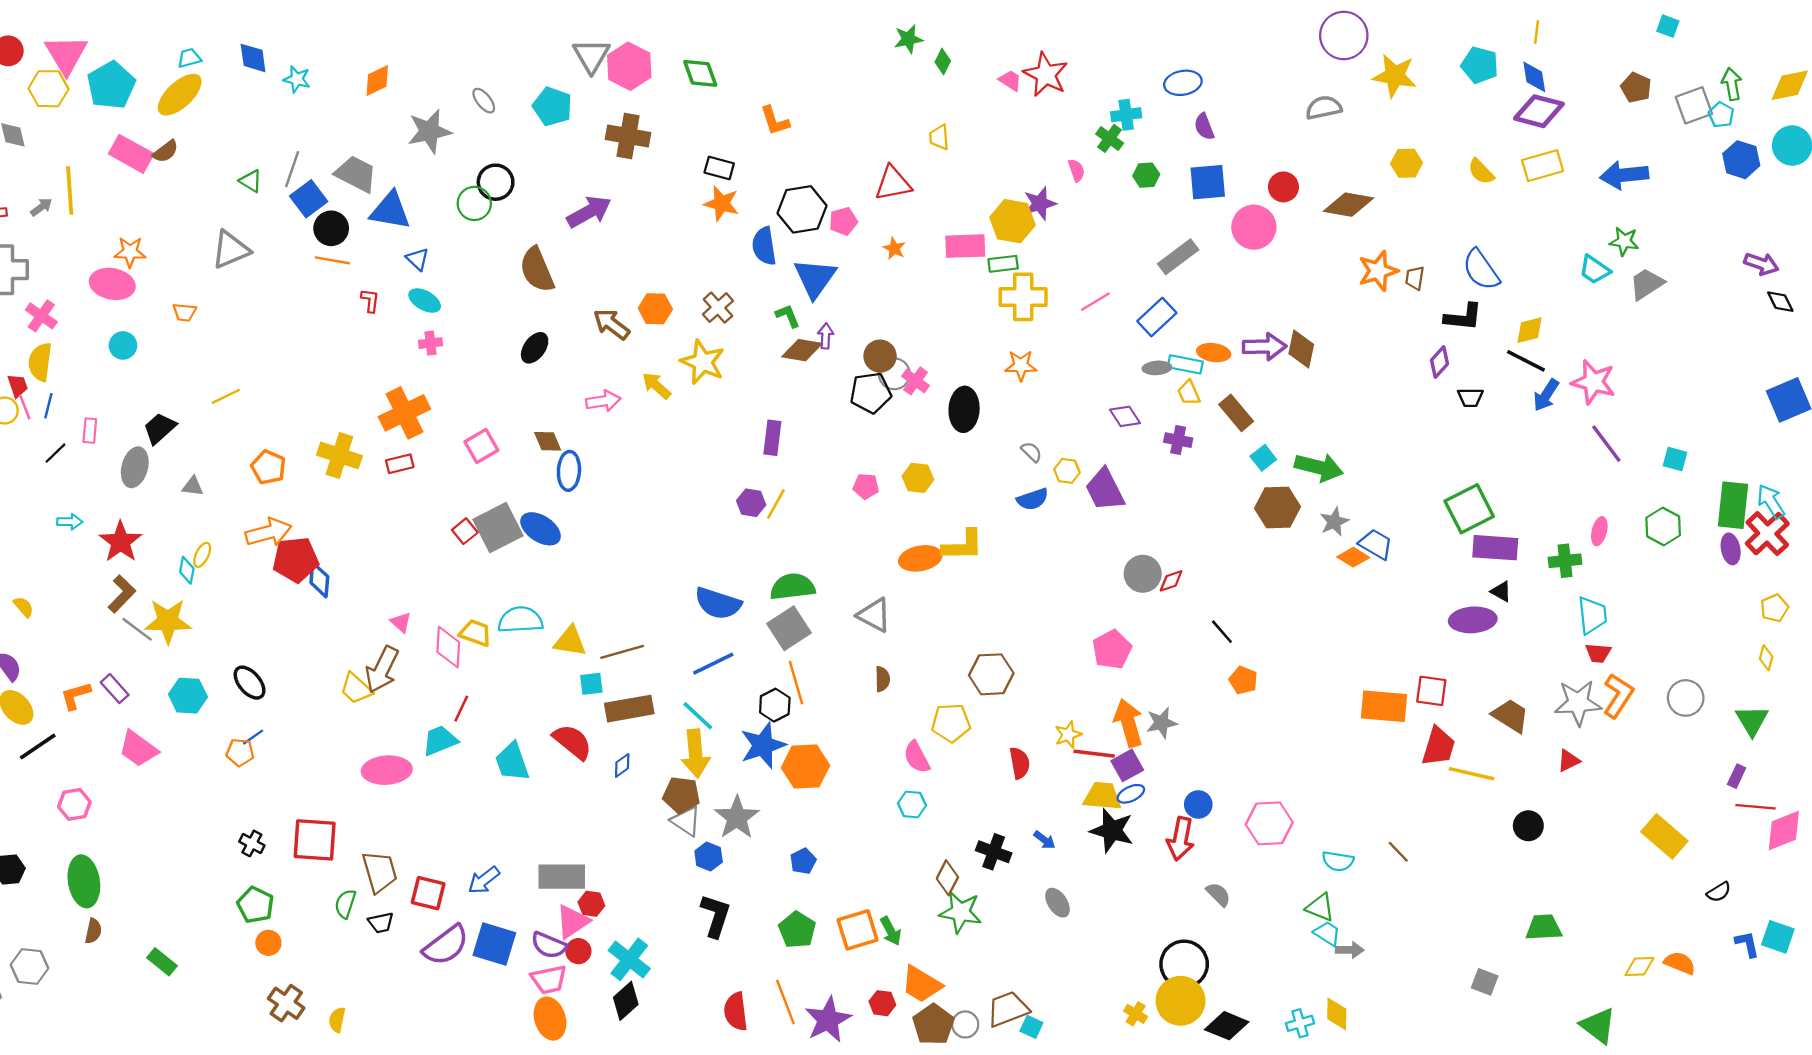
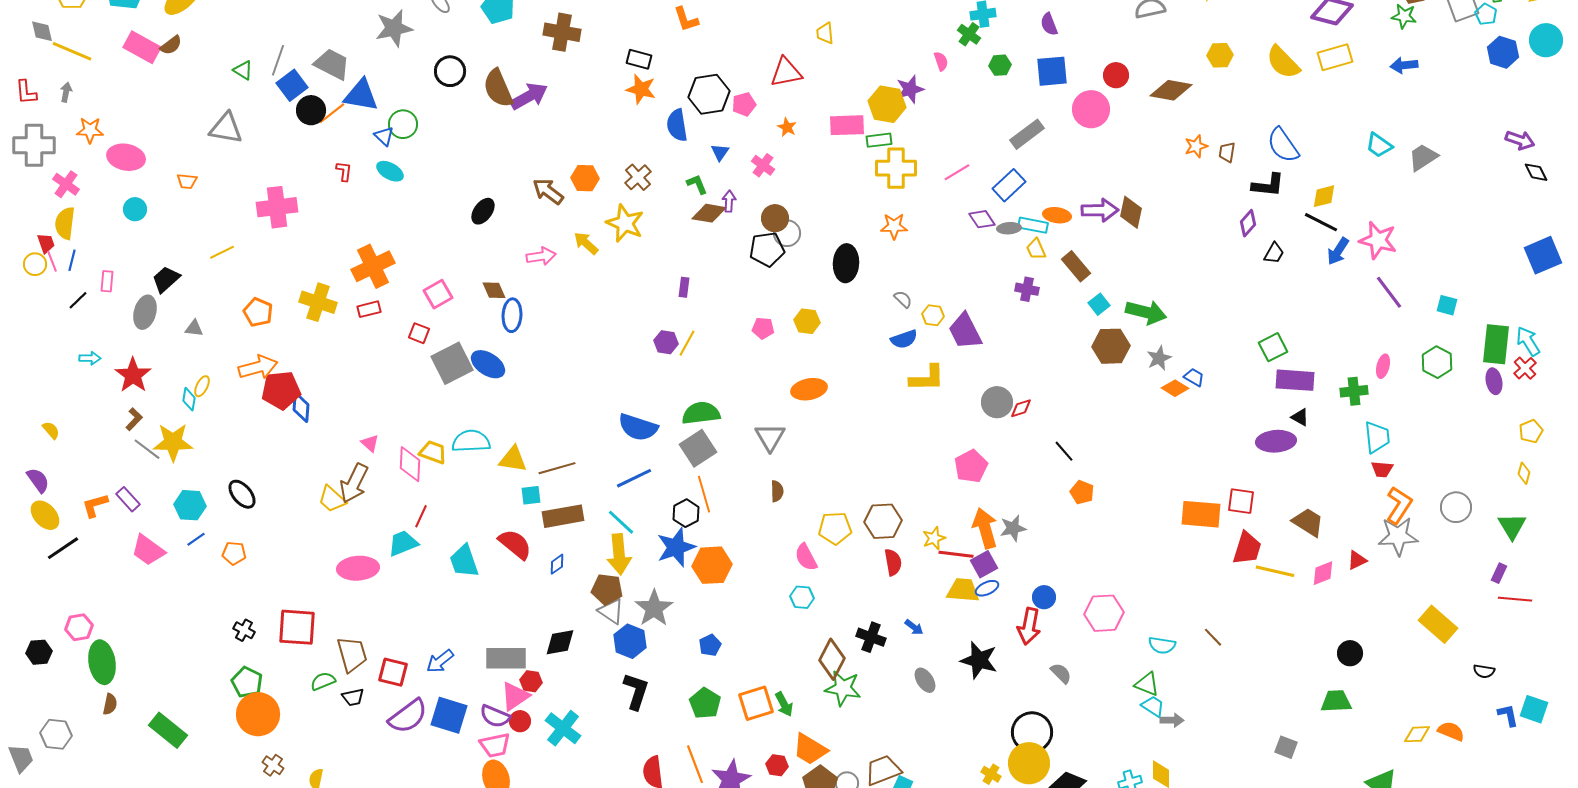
yellow semicircle: (1481, 172) -> (1283, 62), size x1.5
blue arrow: (1624, 175) -> (1404, 65), size x0.7
yellow line: (70, 190) -> (72, 51), moved, turned -63
green circle: (474, 203) -> (403, 124), moved
gray arrow: (41, 207) -> (66, 92), turned -42
green star: (1624, 241) -> (1404, 16), moved
gray triangle: (231, 250) -> (226, 128), turned 33
orange star: (130, 252) -> (90, 130), moved
orange line: (332, 260) -> (332, 113), moved, turned -48
brown semicircle: (537, 270) -> (498, 88), moved
orange star: (1378, 271) -> (1196, 146), size x0.7
blue triangle: (815, 278) -> (720, 152), size x0.5
pink cross: (431, 343) -> (277, 207), moved, size x2.0
pink cross: (916, 381) -> (763, 165), moved
black trapezoid: (1470, 397) -> (1274, 253), turned -60
purple diamond: (1125, 416) -> (982, 219), moved
purple rectangle: (772, 438) -> (684, 287), size x0.7
green square: (1469, 509) -> (1273, 347), size x0.7
red square: (465, 531) -> (419, 333), moved, turned -30
red cross: (1767, 534) -> (1525, 368), size x0.6
blue trapezoid: (1376, 544) -> (1194, 377), size x0.7
yellow L-shape: (963, 545) -> (927, 378), moved
brown L-shape: (122, 594) -> (134, 419), size x0.7
gray triangle: (874, 615) -> (770, 437), turned 32
brown hexagon: (991, 674) -> (883, 521), moved
gray star: (1578, 703) -> (1398, 536), moved
blue line: (253, 737) -> (196, 539), moved
pink hexagon: (74, 804) -> (79, 627), moved
black circle: (1528, 826) -> (1350, 653), moved
black star: (1112, 830) -> (979, 660), moved
pink diamond: (1784, 830) -> (1323, 573), moved, size x0.7
blue hexagon: (709, 856) -> (630, 641), size x1.4
brown diamond: (947, 878) -> (832, 659), size x1.4
black semicircle: (1719, 892) -> (1484, 671), turned 40
green semicircle: (345, 904) -> (323, 681), turned 50
orange circle: (268, 943) -> (258, 714), size x2.0
green rectangle: (162, 962) -> (168, 730), size x1.5
black diamond: (626, 1001) -> (560, 642), moved, turned 32
brown cross: (286, 1003) -> (273, 765), size x0.7

